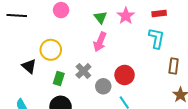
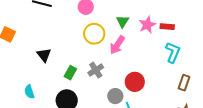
red rectangle: (159, 14) -> (167, 27), moved
yellow circle: (51, 50) -> (94, 34), moved
gray circle: (103, 86) -> (115, 96), moved

